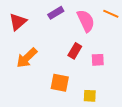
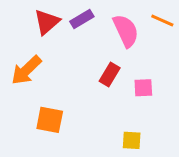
red triangle: (18, 22) -> (47, 22), moved
orange arrow: (27, 58) -> (26, 70), moved
orange square: (60, 83) -> (50, 120), moved

